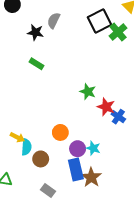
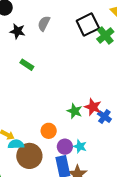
black star: (35, 32) -> (17, 31), moved
green star: (88, 92) -> (75, 111), moved
cyan semicircle: (26, 147) -> (16, 144), turned -98
brown circle: (41, 159) -> (29, 156), size x1.6

